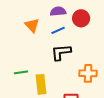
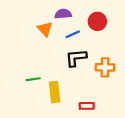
purple semicircle: (58, 11) -> (63, 14), moved
orange cross: (88, 73) -> (105, 67), moved

